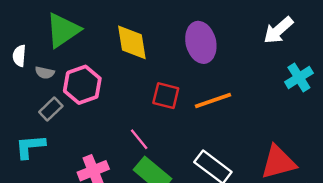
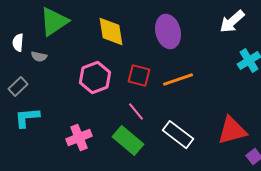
pink hexagon: (82, 85) -> (95, 78), moved
gray rectangle: (51, 109) -> (18, 87), moved
pink line: (139, 139) -> (136, 112), moved

